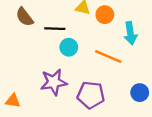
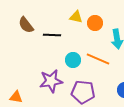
cyan circle: (69, 47) -> (73, 60), moved

